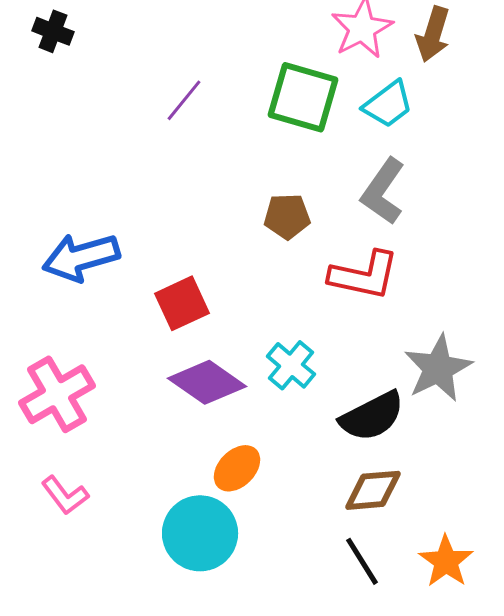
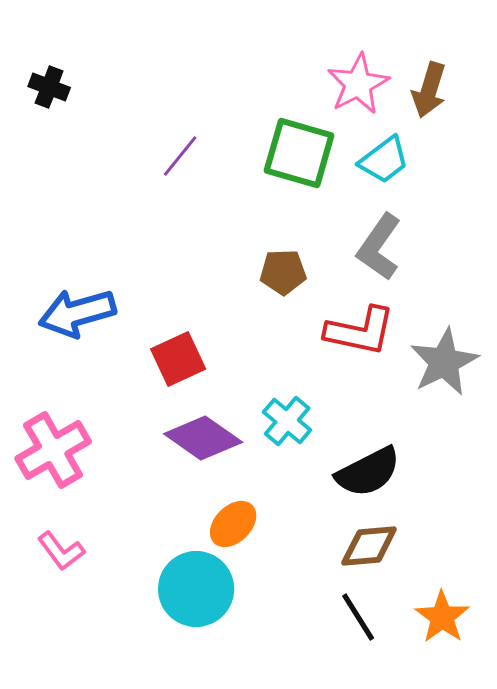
gray star: (438, 368) -> (444, 362), moved

